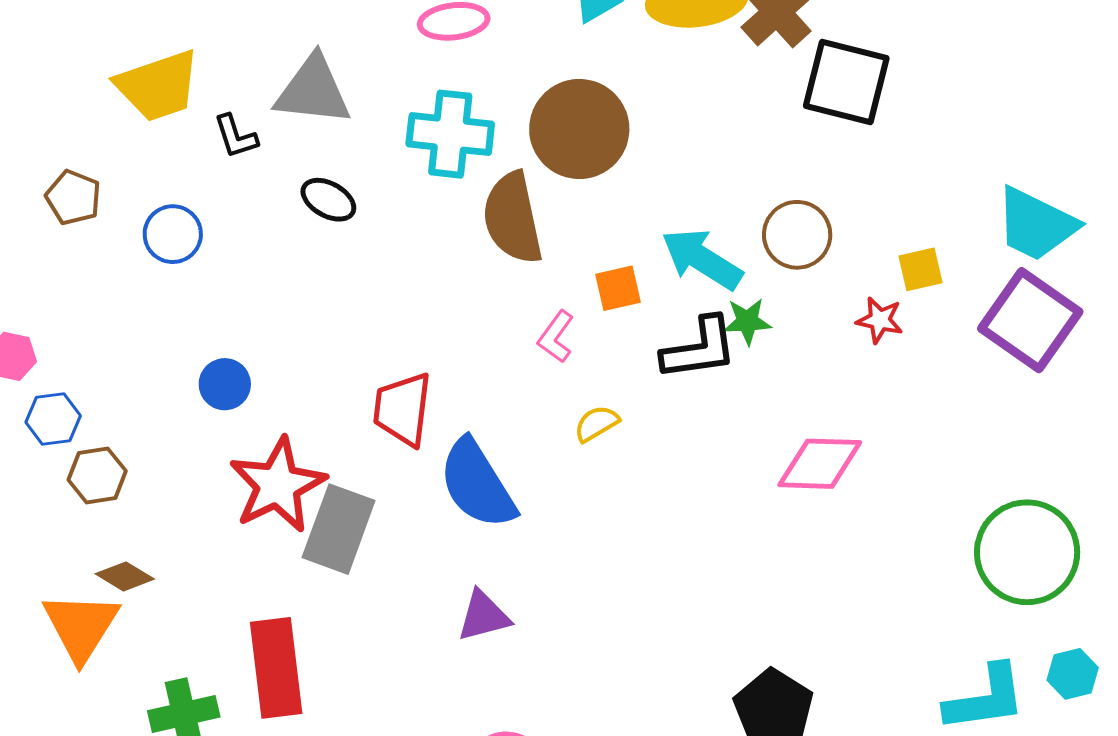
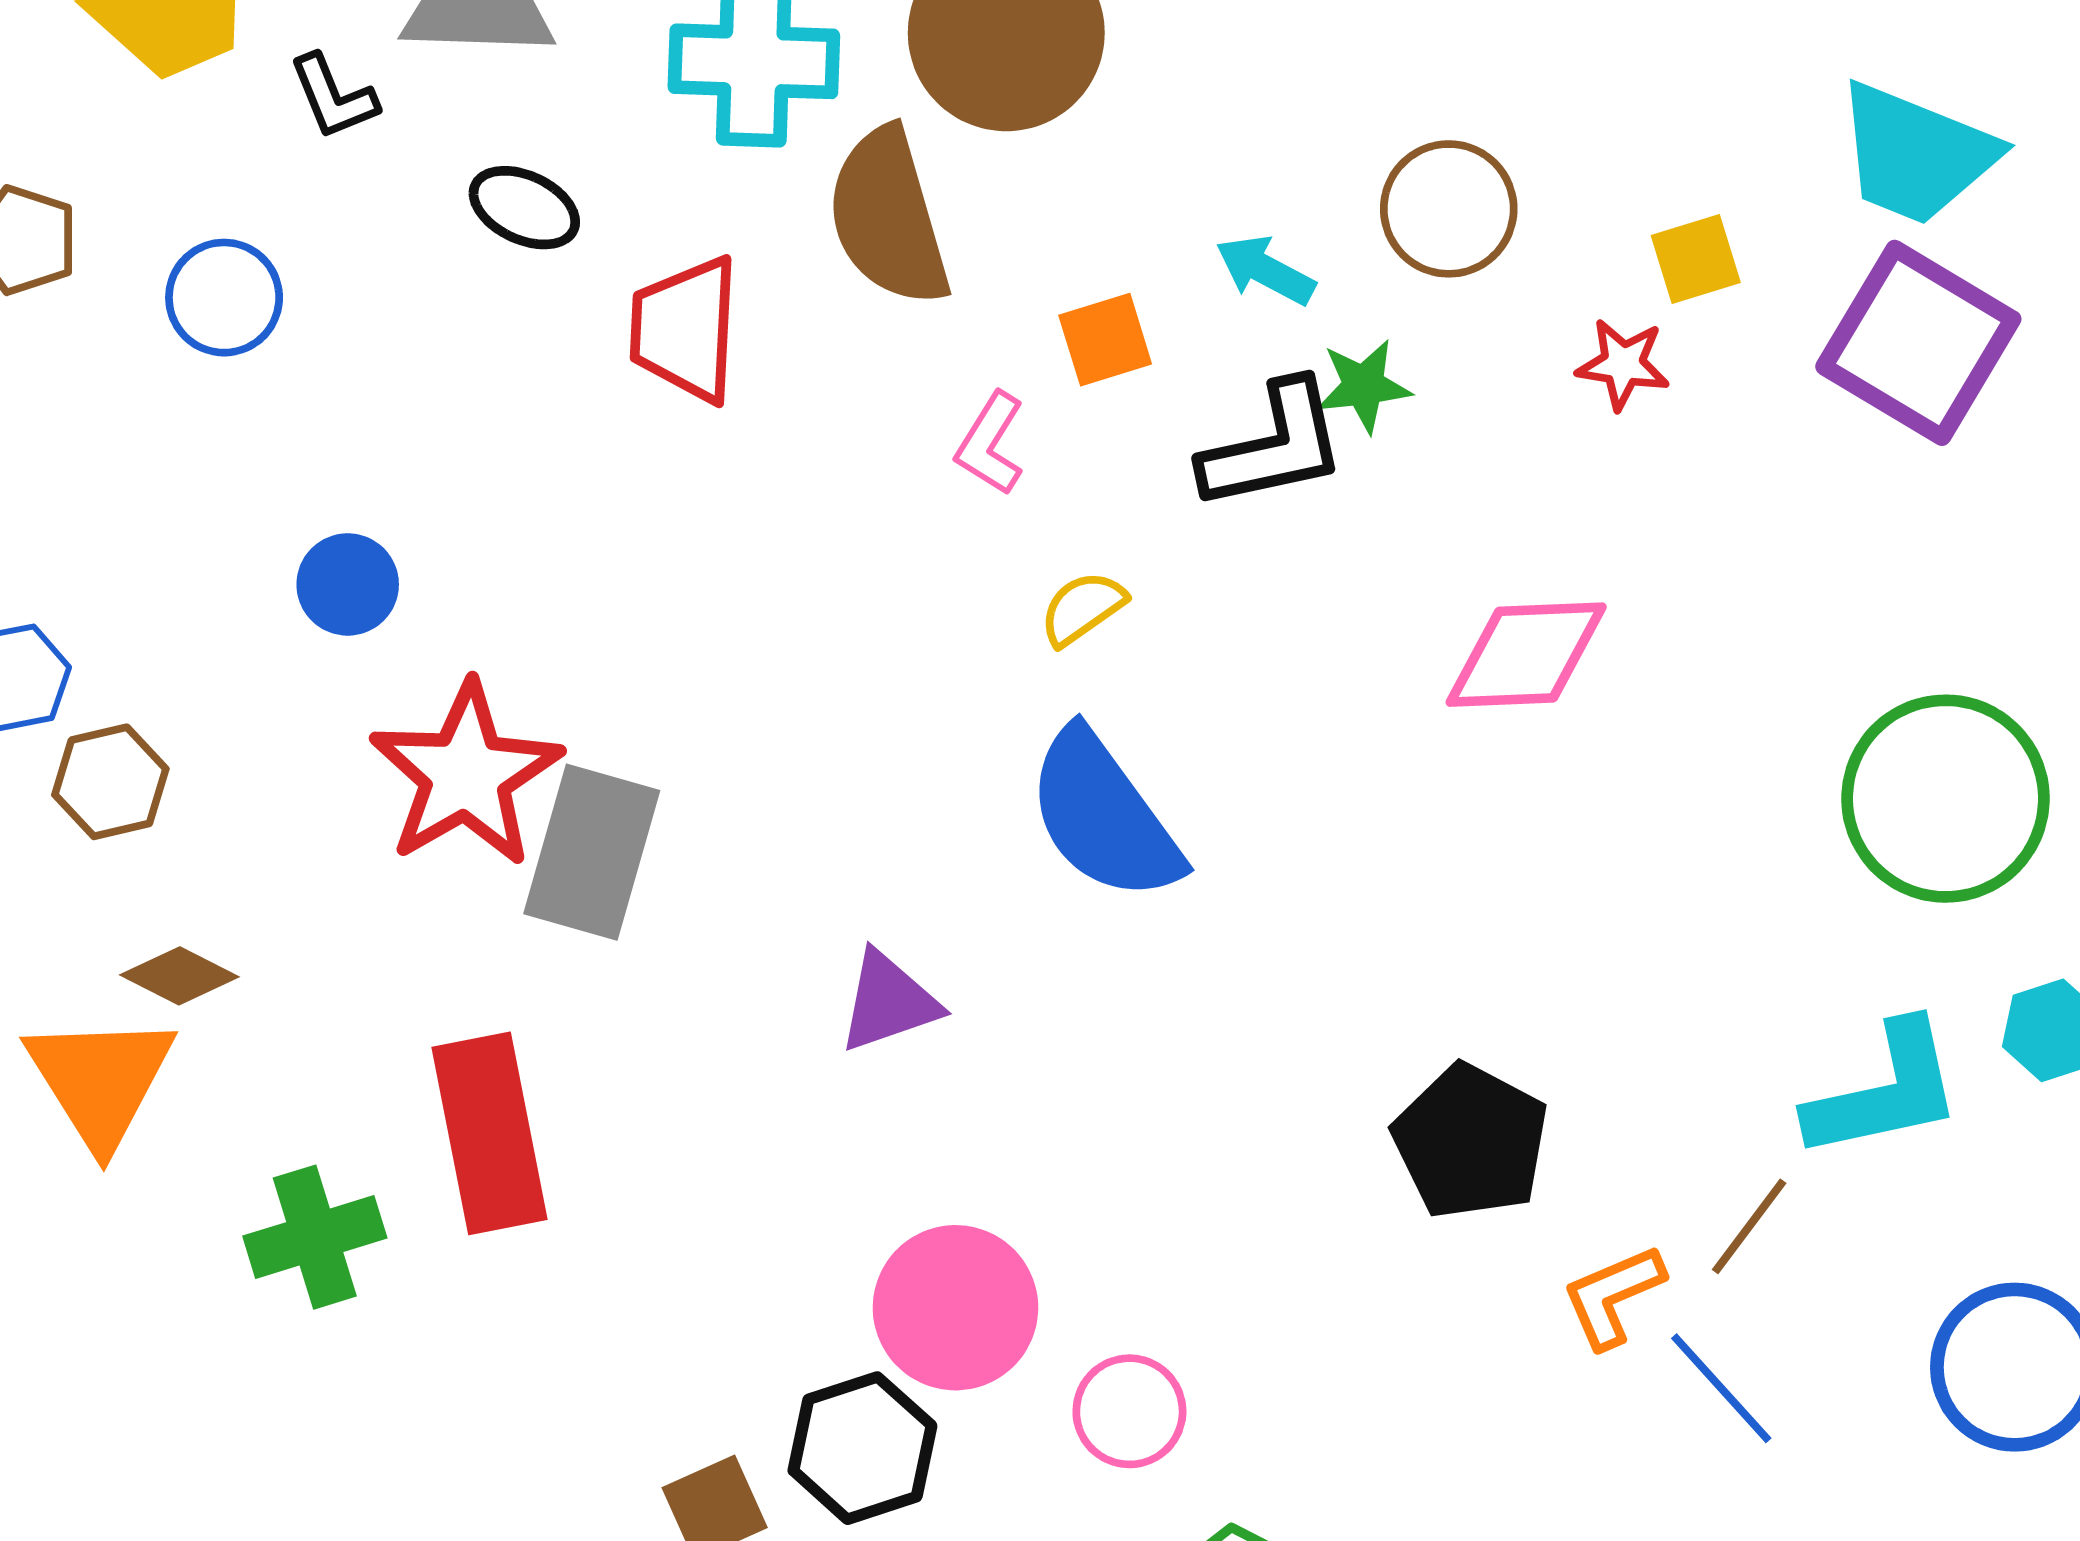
cyan arrow: (702, 259) -> (1265, 270), size x0.6
red trapezoid: (403, 409) -> (685, 329), moved
blue semicircle: (477, 484) -> (1104, 816), moved

